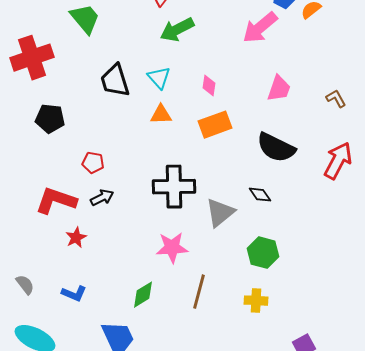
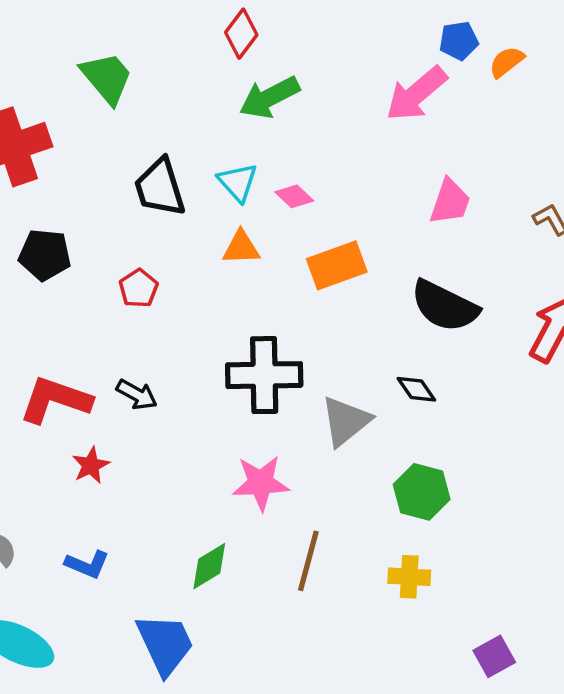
pink diamond: (209, 86) -> (294, 196), moved, turned -55
red pentagon: (93, 163) -> (139, 288), moved, turned 30
black arrow: (102, 198) -> (137, 395), turned 55

